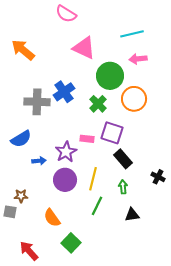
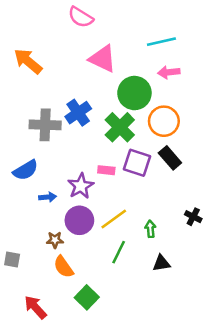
green cross: (98, 104) -> (120, 127), size x1.4
black rectangle: (123, 159) -> (170, 158), moved
yellow line: (93, 179) -> (114, 219), turned 40
brown star: (21, 196) -> (55, 240), moved

